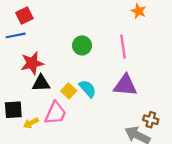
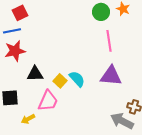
green circle: (82, 45) -> (101, 12), moved
red star: (32, 63) -> (15, 51), moved
yellow arrow: (31, 123) -> (28, 119), moved

